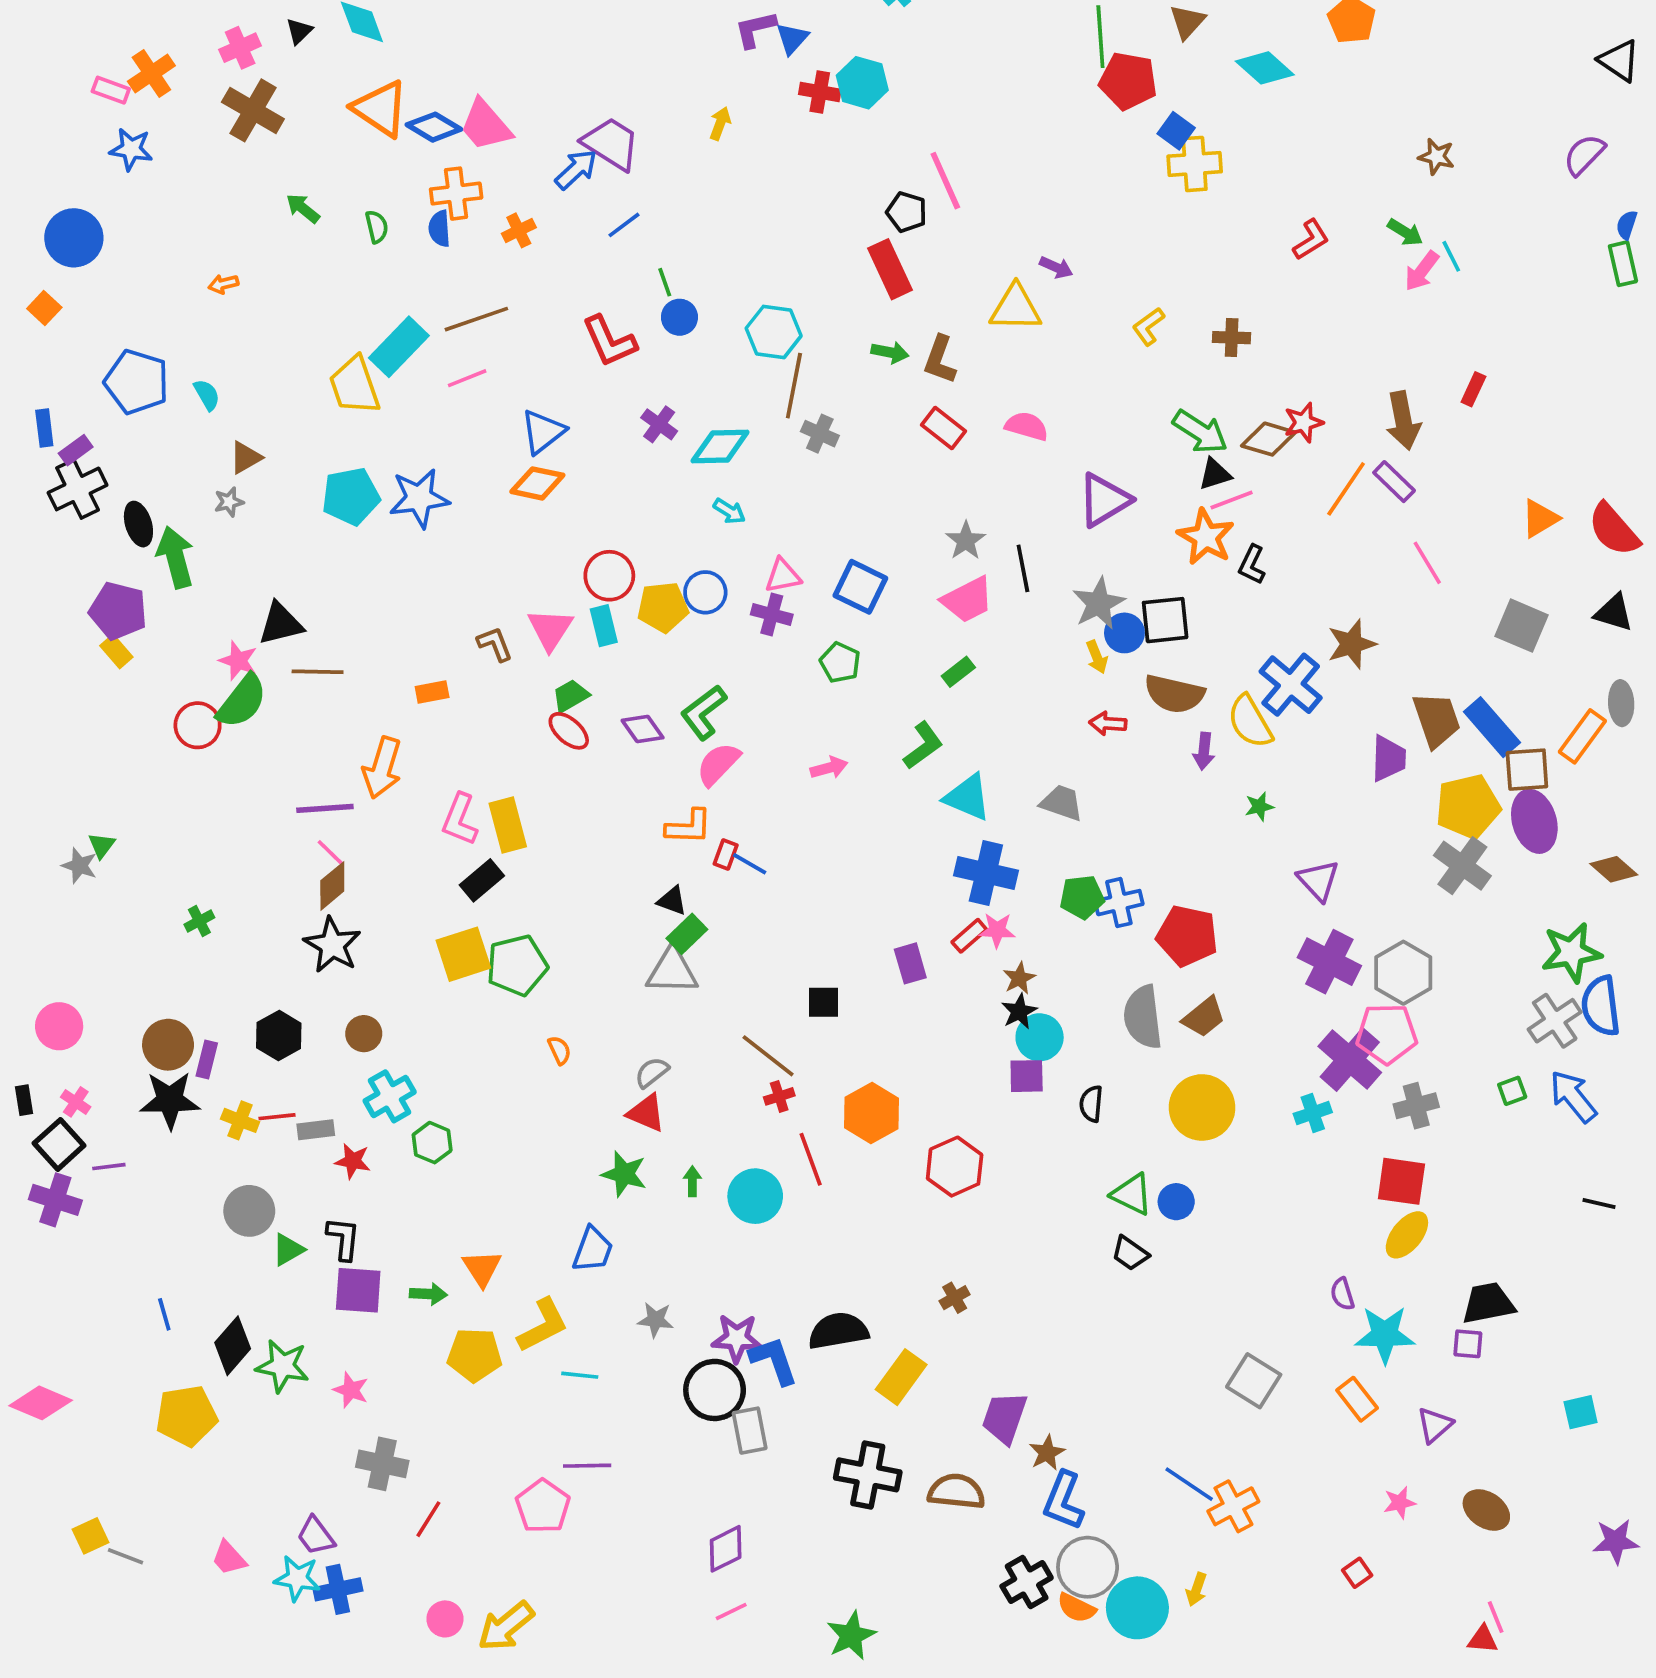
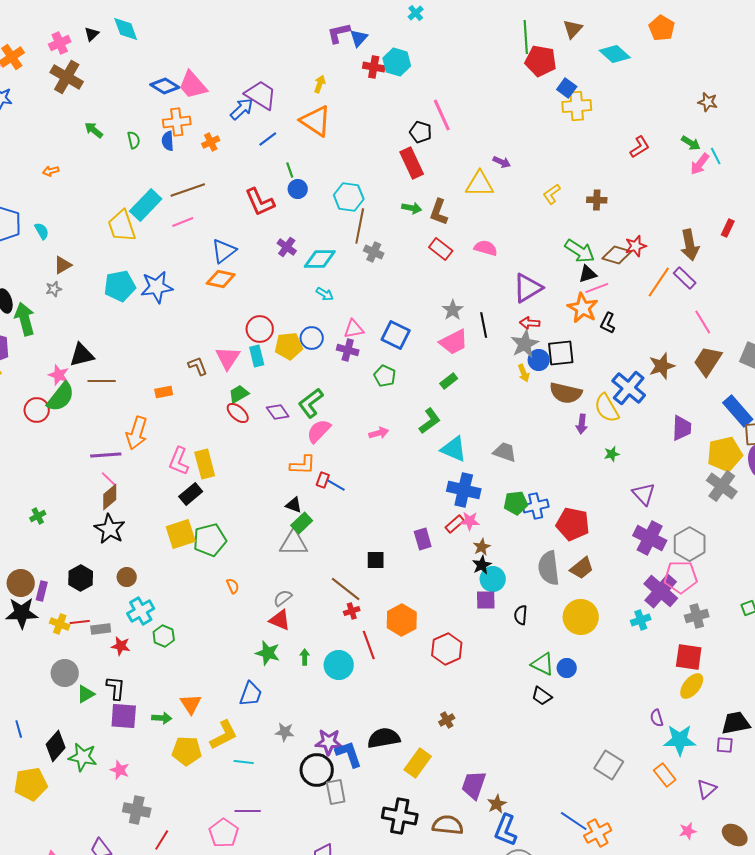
orange triangle: (380, 109) -> (316, 121), moved
brown trapezoid: (1436, 720) -> (708, 361), moved, turned -128
red arrow: (1108, 723) -> (530, 323), moved

